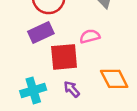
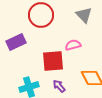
purple rectangle: (41, 32) -> (16, 42), moved

